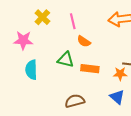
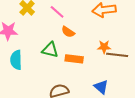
pink line: (73, 21) -> (57, 12), turned -35
orange star: (120, 74) -> (104, 47), moved

